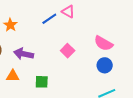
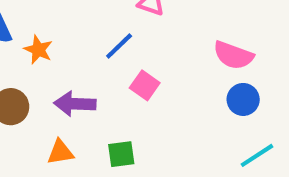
blue line: (49, 19) -> (119, 46), moved
pink square: (68, 51) -> (145, 85), moved

